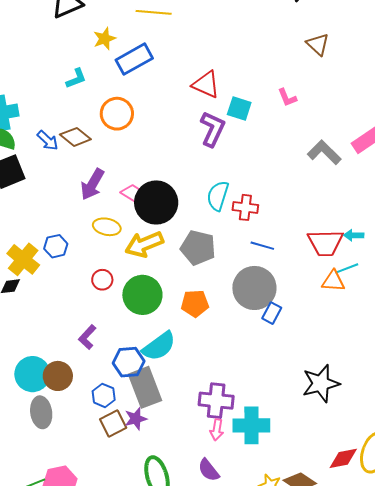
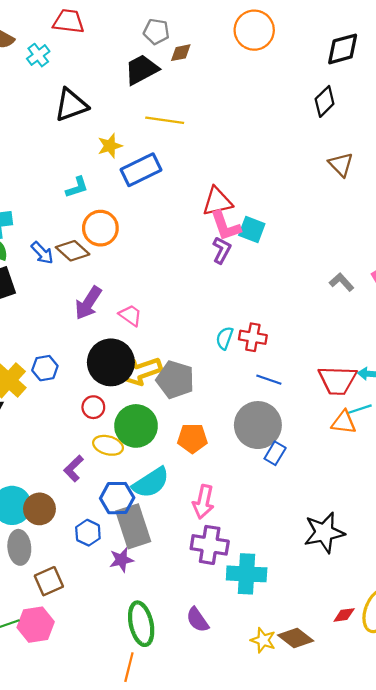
red triangle: (206, 84) -> (217, 201), turned -40
pink L-shape: (287, 97) -> (225, 226), moved, size x1.5
orange circle: (117, 114) -> (100, 228), moved
purple L-shape: (212, 129) -> (222, 250), size x0.7
gray L-shape: (324, 152) -> (342, 282), size x0.7
cyan semicircle: (218, 196) -> (225, 338), moved, size x0.7
black circle: (156, 202) -> (111, 362), moved
yellow ellipse: (107, 227) -> (108, 445), moved
gray pentagon: (198, 248) -> (175, 380), moved
brown square: (113, 424) -> (49, 581), moved
pink arrow: (217, 430) -> (203, 502), moved, size x1.4
red diamond: (343, 458) -> (344, 615), size x0.7

